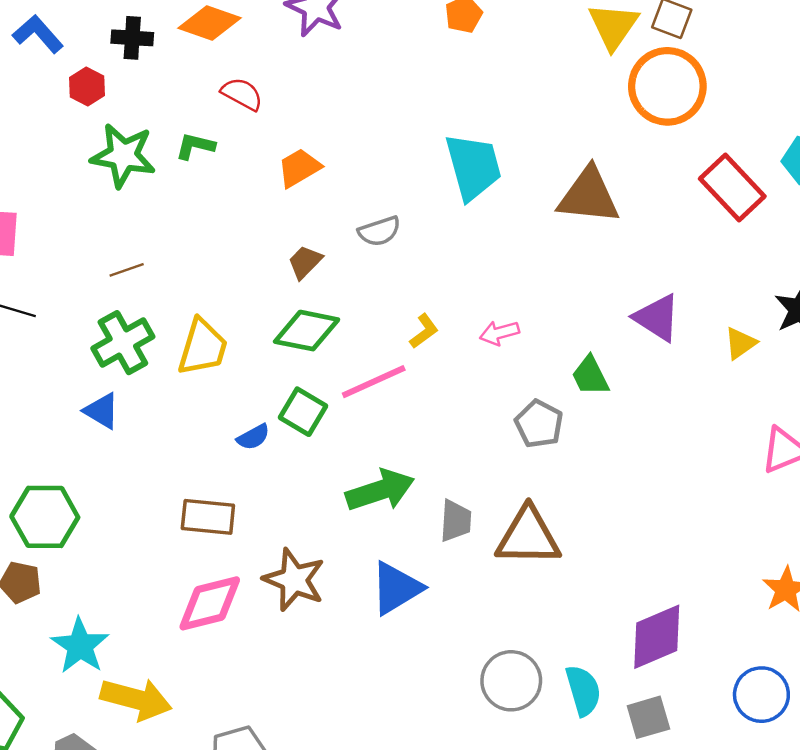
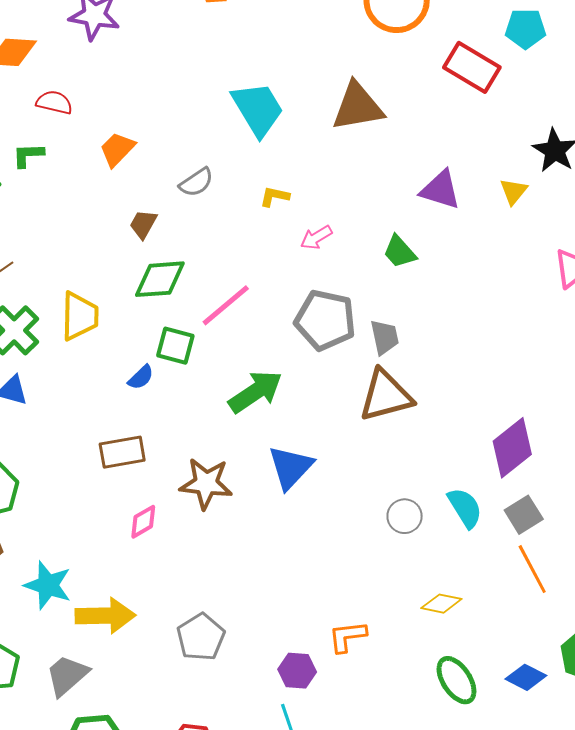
yellow L-shape: (424, 331) -> (274, 196), moved, turned -116
gray pentagon: (539, 424) -> (325, 320), moved, size x1.5
gray trapezoid: (456, 521) -> (385, 337), moved
pink diamond: (210, 603) -> (143, 522), size x0.6
gray circle: (511, 681) -> (405, 516), size x0.7

